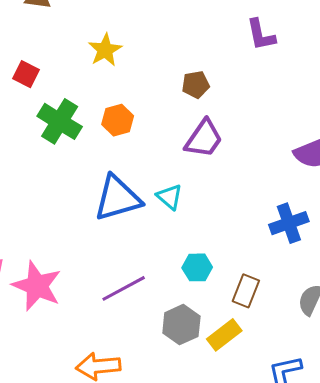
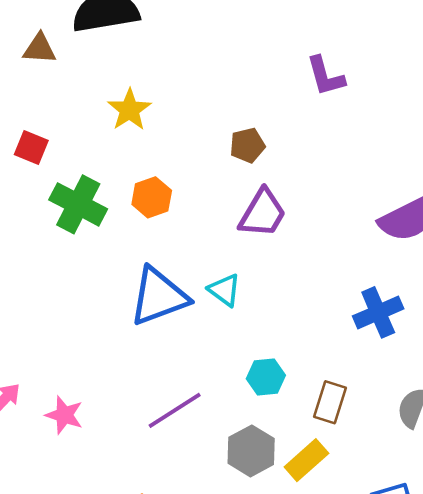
pink star: (37, 286) -> (64, 415), size x0.6

